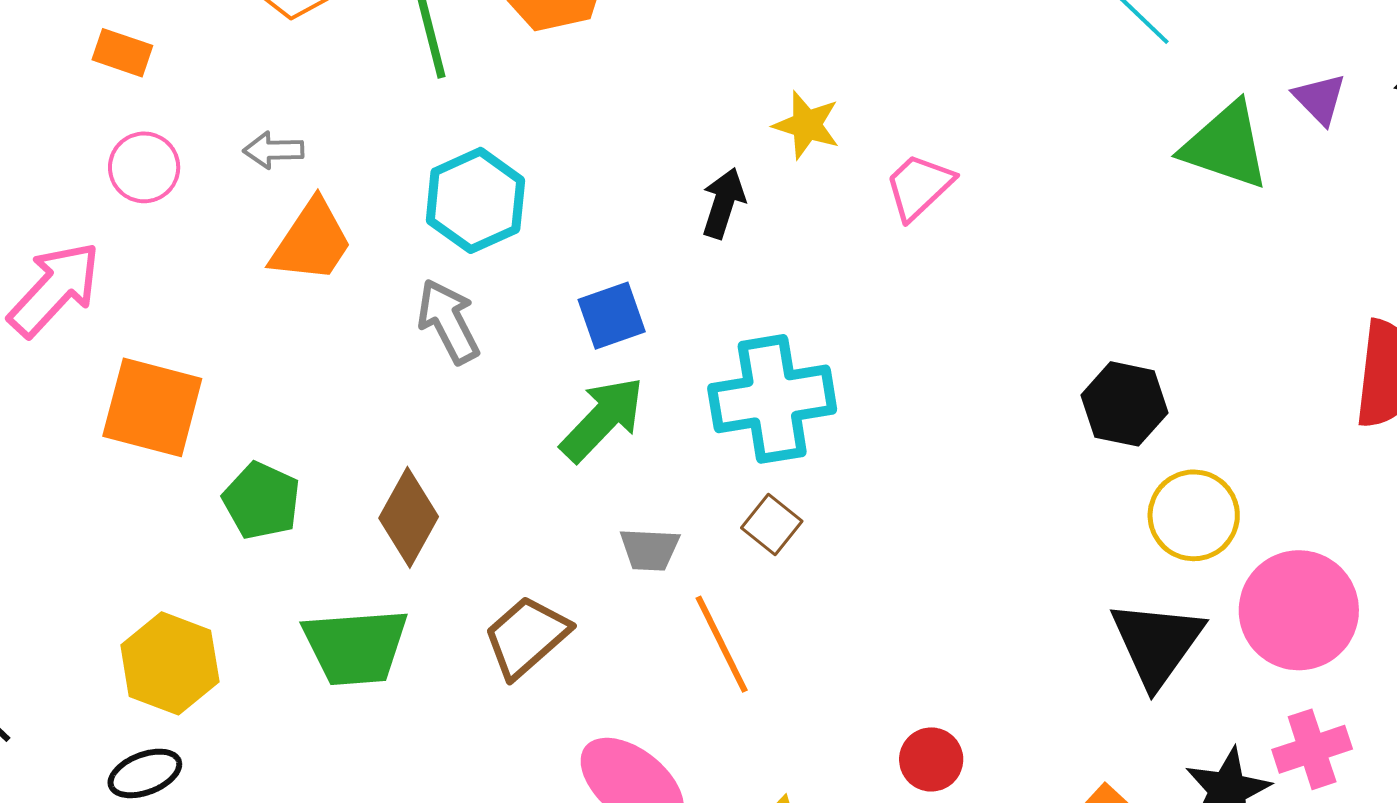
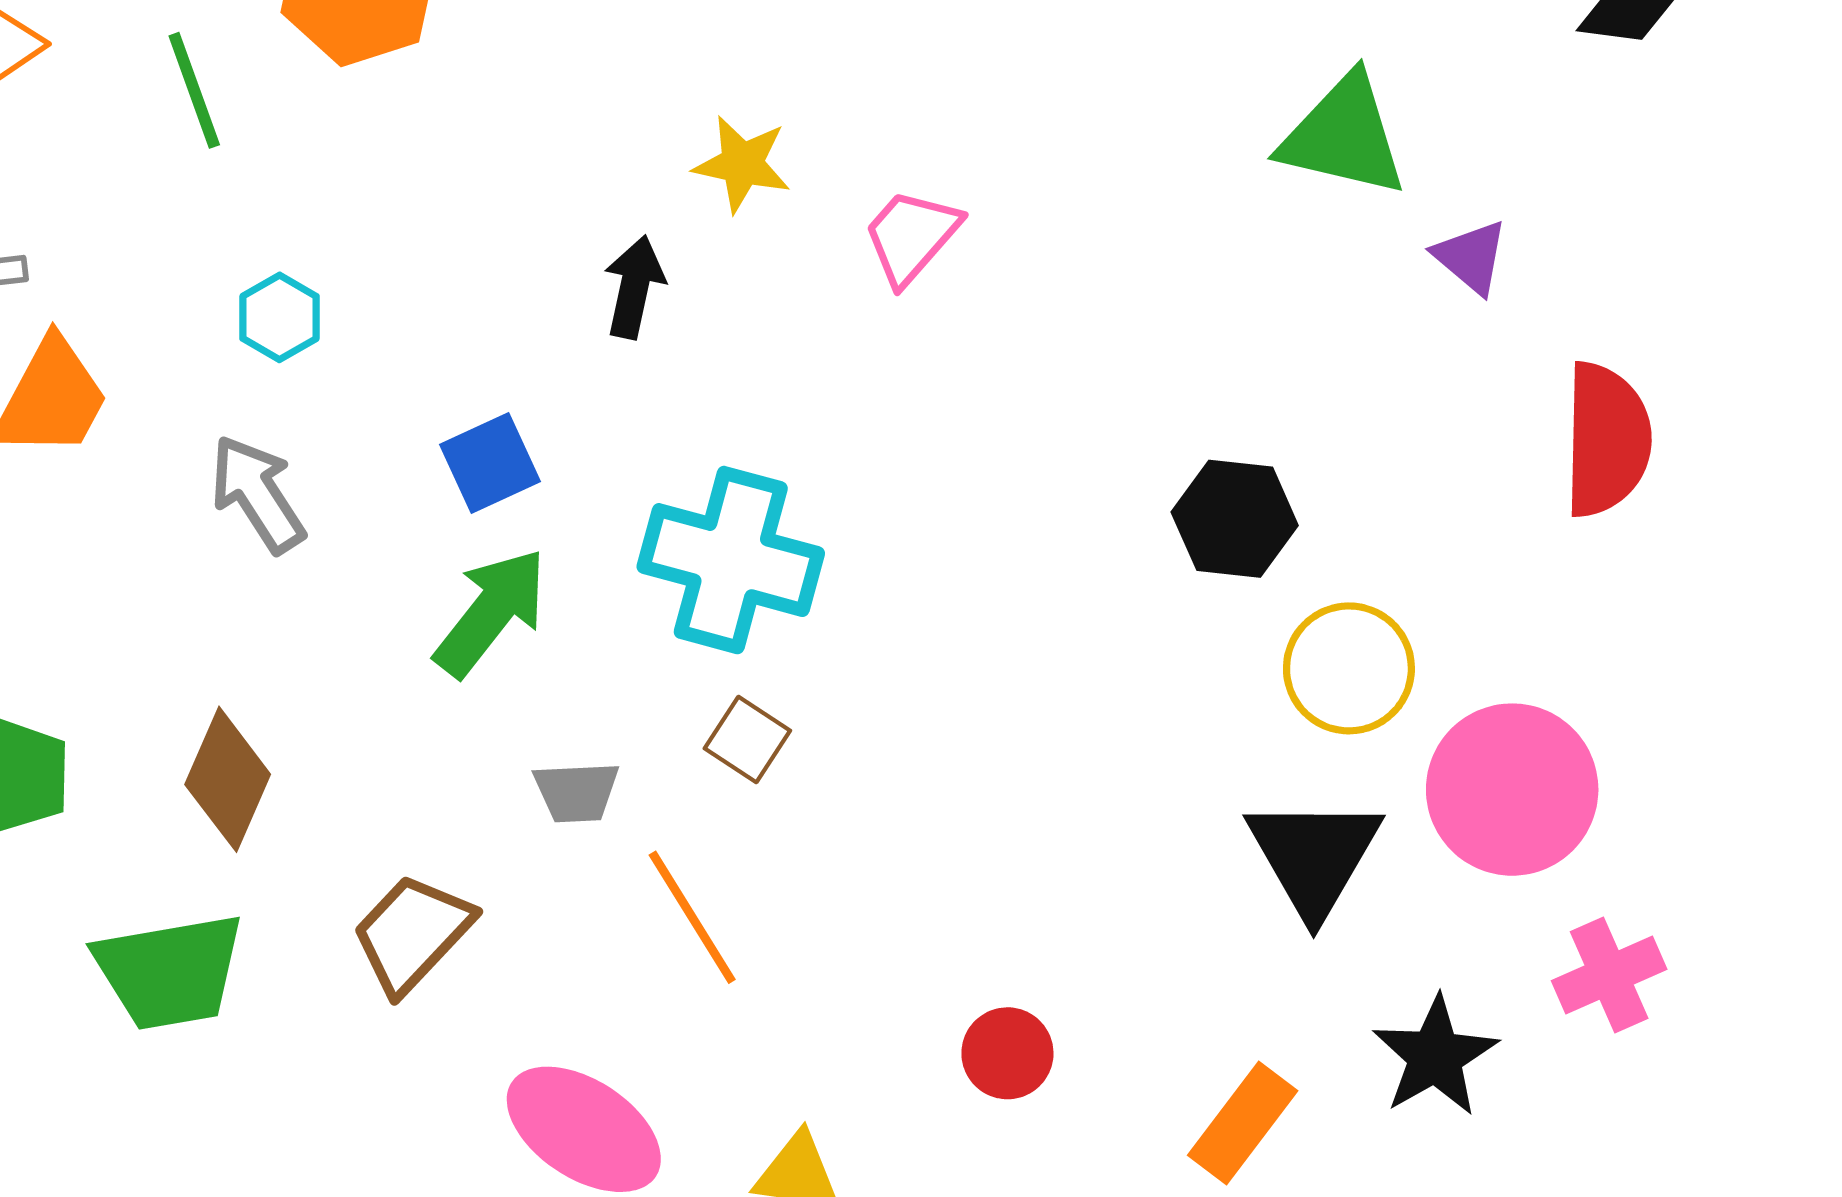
purple triangle: (1320, 99) -> (1471, 257), moved
cyan hexagon: (475, 200) -> (280, 317), size x0.6
cyan cross: (772, 399) -> (731, 560), turned 30
pink cross: (1312, 749) -> (1609, 975), moved

